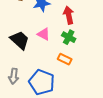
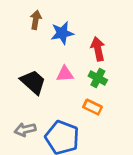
pink triangle: (44, 34) -> (65, 74), turned -32
gray arrow: (14, 76) -> (25, 130), turned 70

